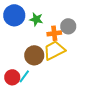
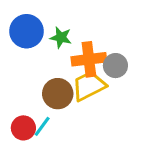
gray circle: (68, 26) -> (115, 66), moved
orange cross: (54, 33) -> (89, 59), size x1.5

